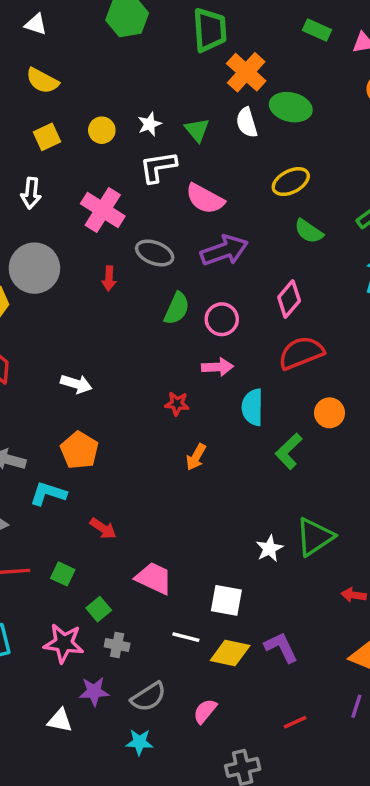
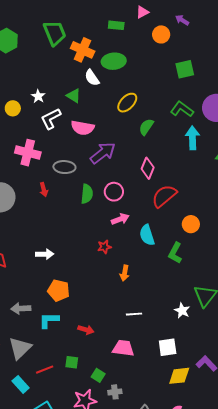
green rectangle: (317, 30) -> (116, 25), moved
green triangle: (197, 130) -> (74, 96), moved
green semicircle: (309, 231) -> (146, 127), turned 108
white line: (186, 637) -> (134, 314), moved

